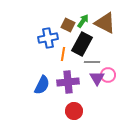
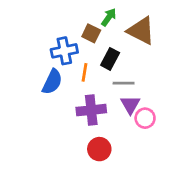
green arrow: (83, 21) -> (109, 17), moved
black rectangle: (82, 44) -> (110, 59), size x0.7
pink circle: (108, 75) -> (145, 118), moved
blue semicircle: (42, 85) -> (52, 82), moved

